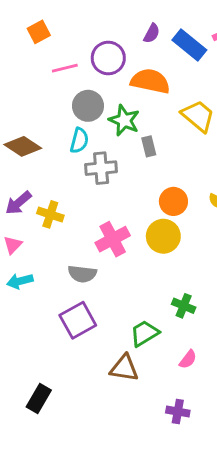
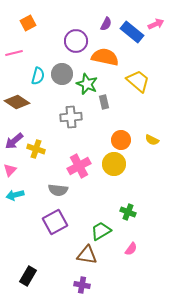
pink line: (65, 68) -> (14, 53), moved
cyan semicircle: (79, 141) -> (38, 76), moved
purple cross: (178, 412) -> (82, 285), moved

